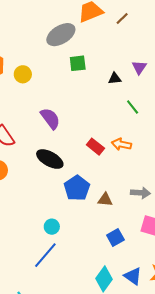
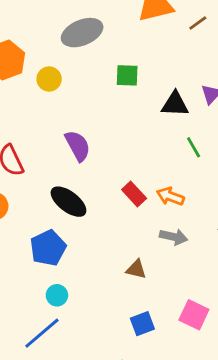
gray ellipse: (61, 35) -> (82, 33), moved
black triangle: (115, 79) -> (175, 104), size x1.5
blue pentagon: (77, 188) -> (48, 248), moved
gray arrow: (140, 193) -> (174, 237), moved

